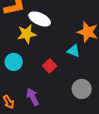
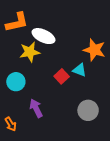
red square: (50, 66) -> (62, 76), moved
purple arrow: (33, 97) -> (36, 108), moved

